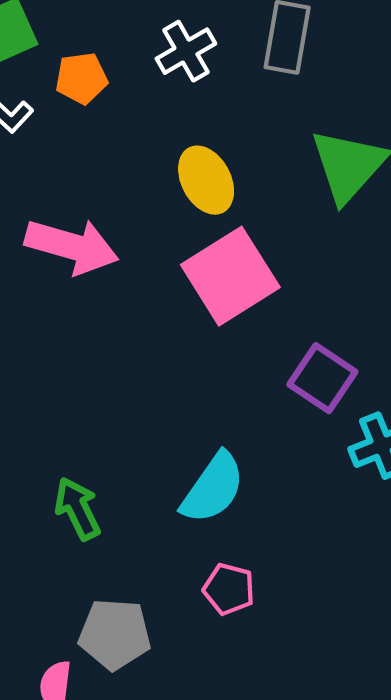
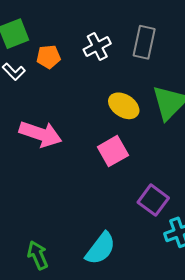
yellow ellipse: (206, 180) -> (124, 106), moved, turned -32
pink square: (230, 276) -> (113, 151), size x0.7

